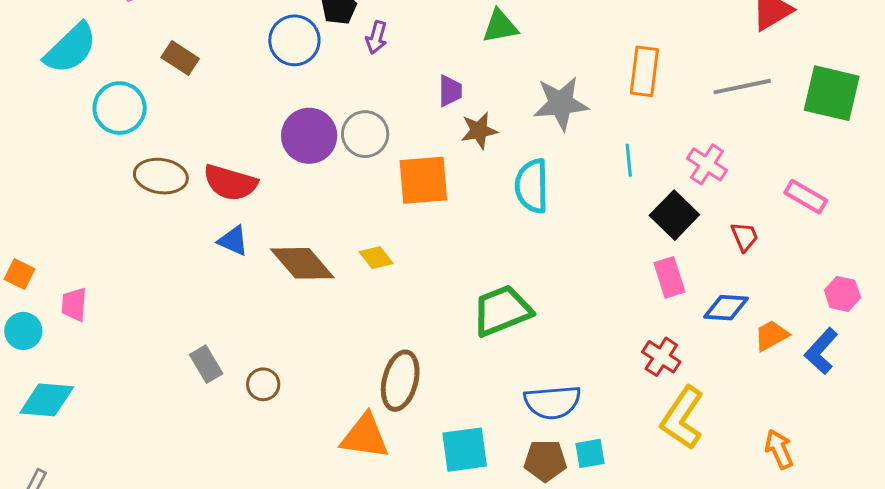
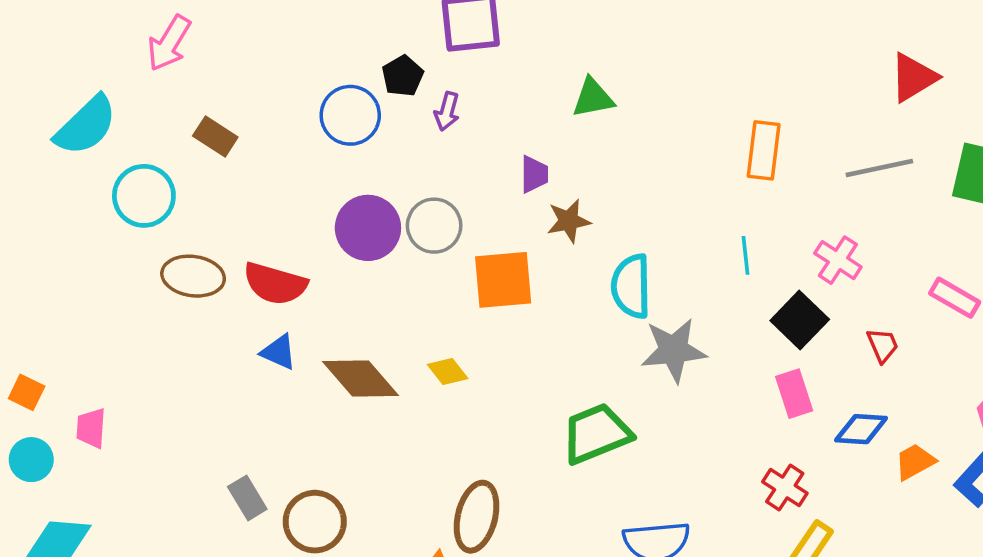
gray star: (561, 103) -> (674, 350), moved
brown circle: (263, 384) -> (315, 522), size x1.6

